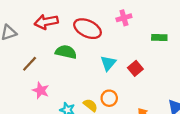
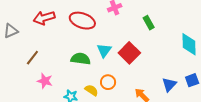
green rectangle: (159, 38) -> (149, 23), turned 64
green semicircle: (66, 52) -> (81, 59), moved
red square: (135, 68) -> (129, 53), size x1.5

